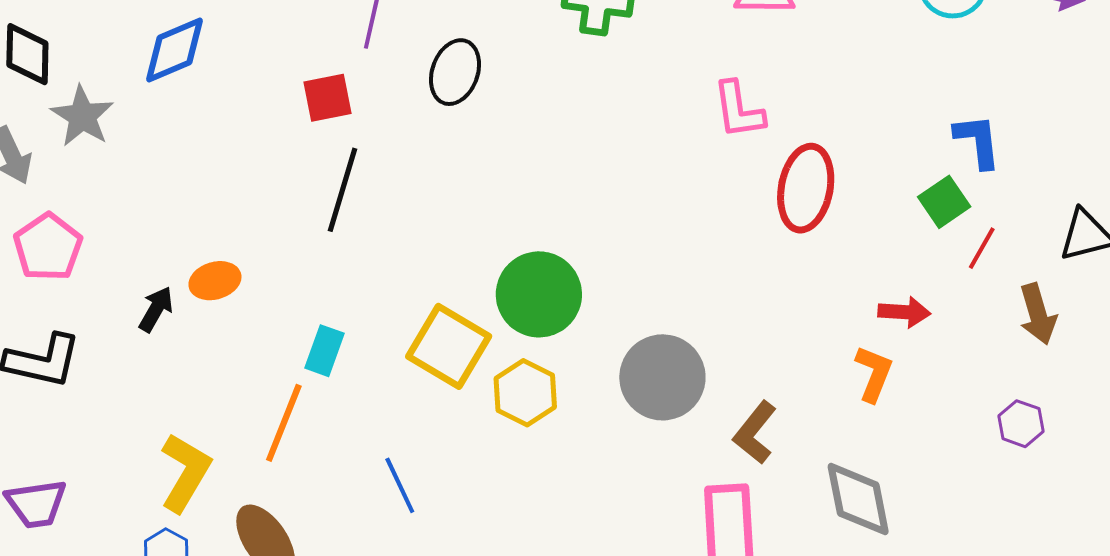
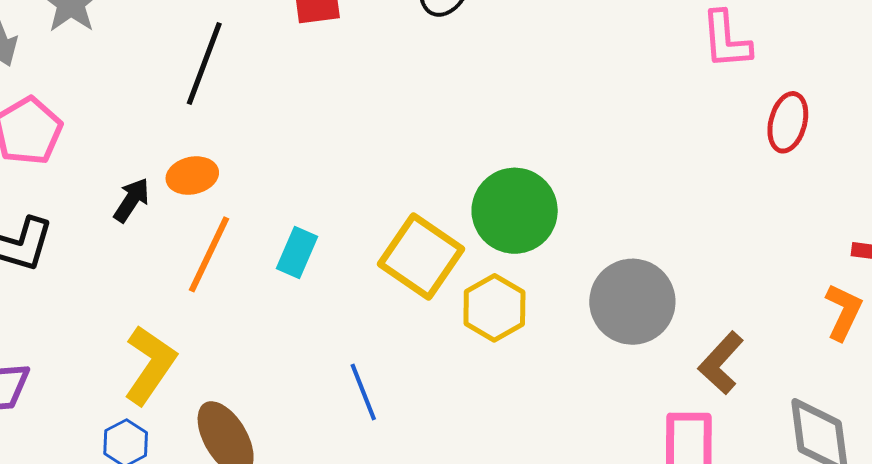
red ellipse: (806, 188) -> (788, 122), size x0.7
black line: (343, 190) -> (204, 63), moved
orange line: (284, 423) -> (209, 254), moved

